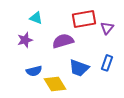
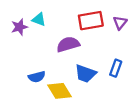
purple triangle: (107, 28) -> (120, 23), moved
purple star: (25, 40) -> (19, 27), moved

